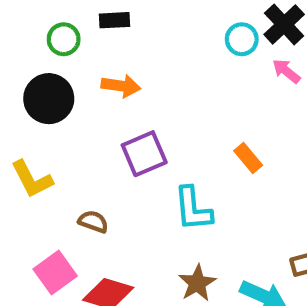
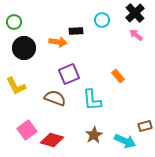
black rectangle: (114, 20) -> (76, 31), moved
green circle: (64, 39) -> (14, 22), moved
cyan circle: (242, 39) -> (102, 20), moved
brown semicircle: (93, 222) -> (55, 98), moved, size x1.5

